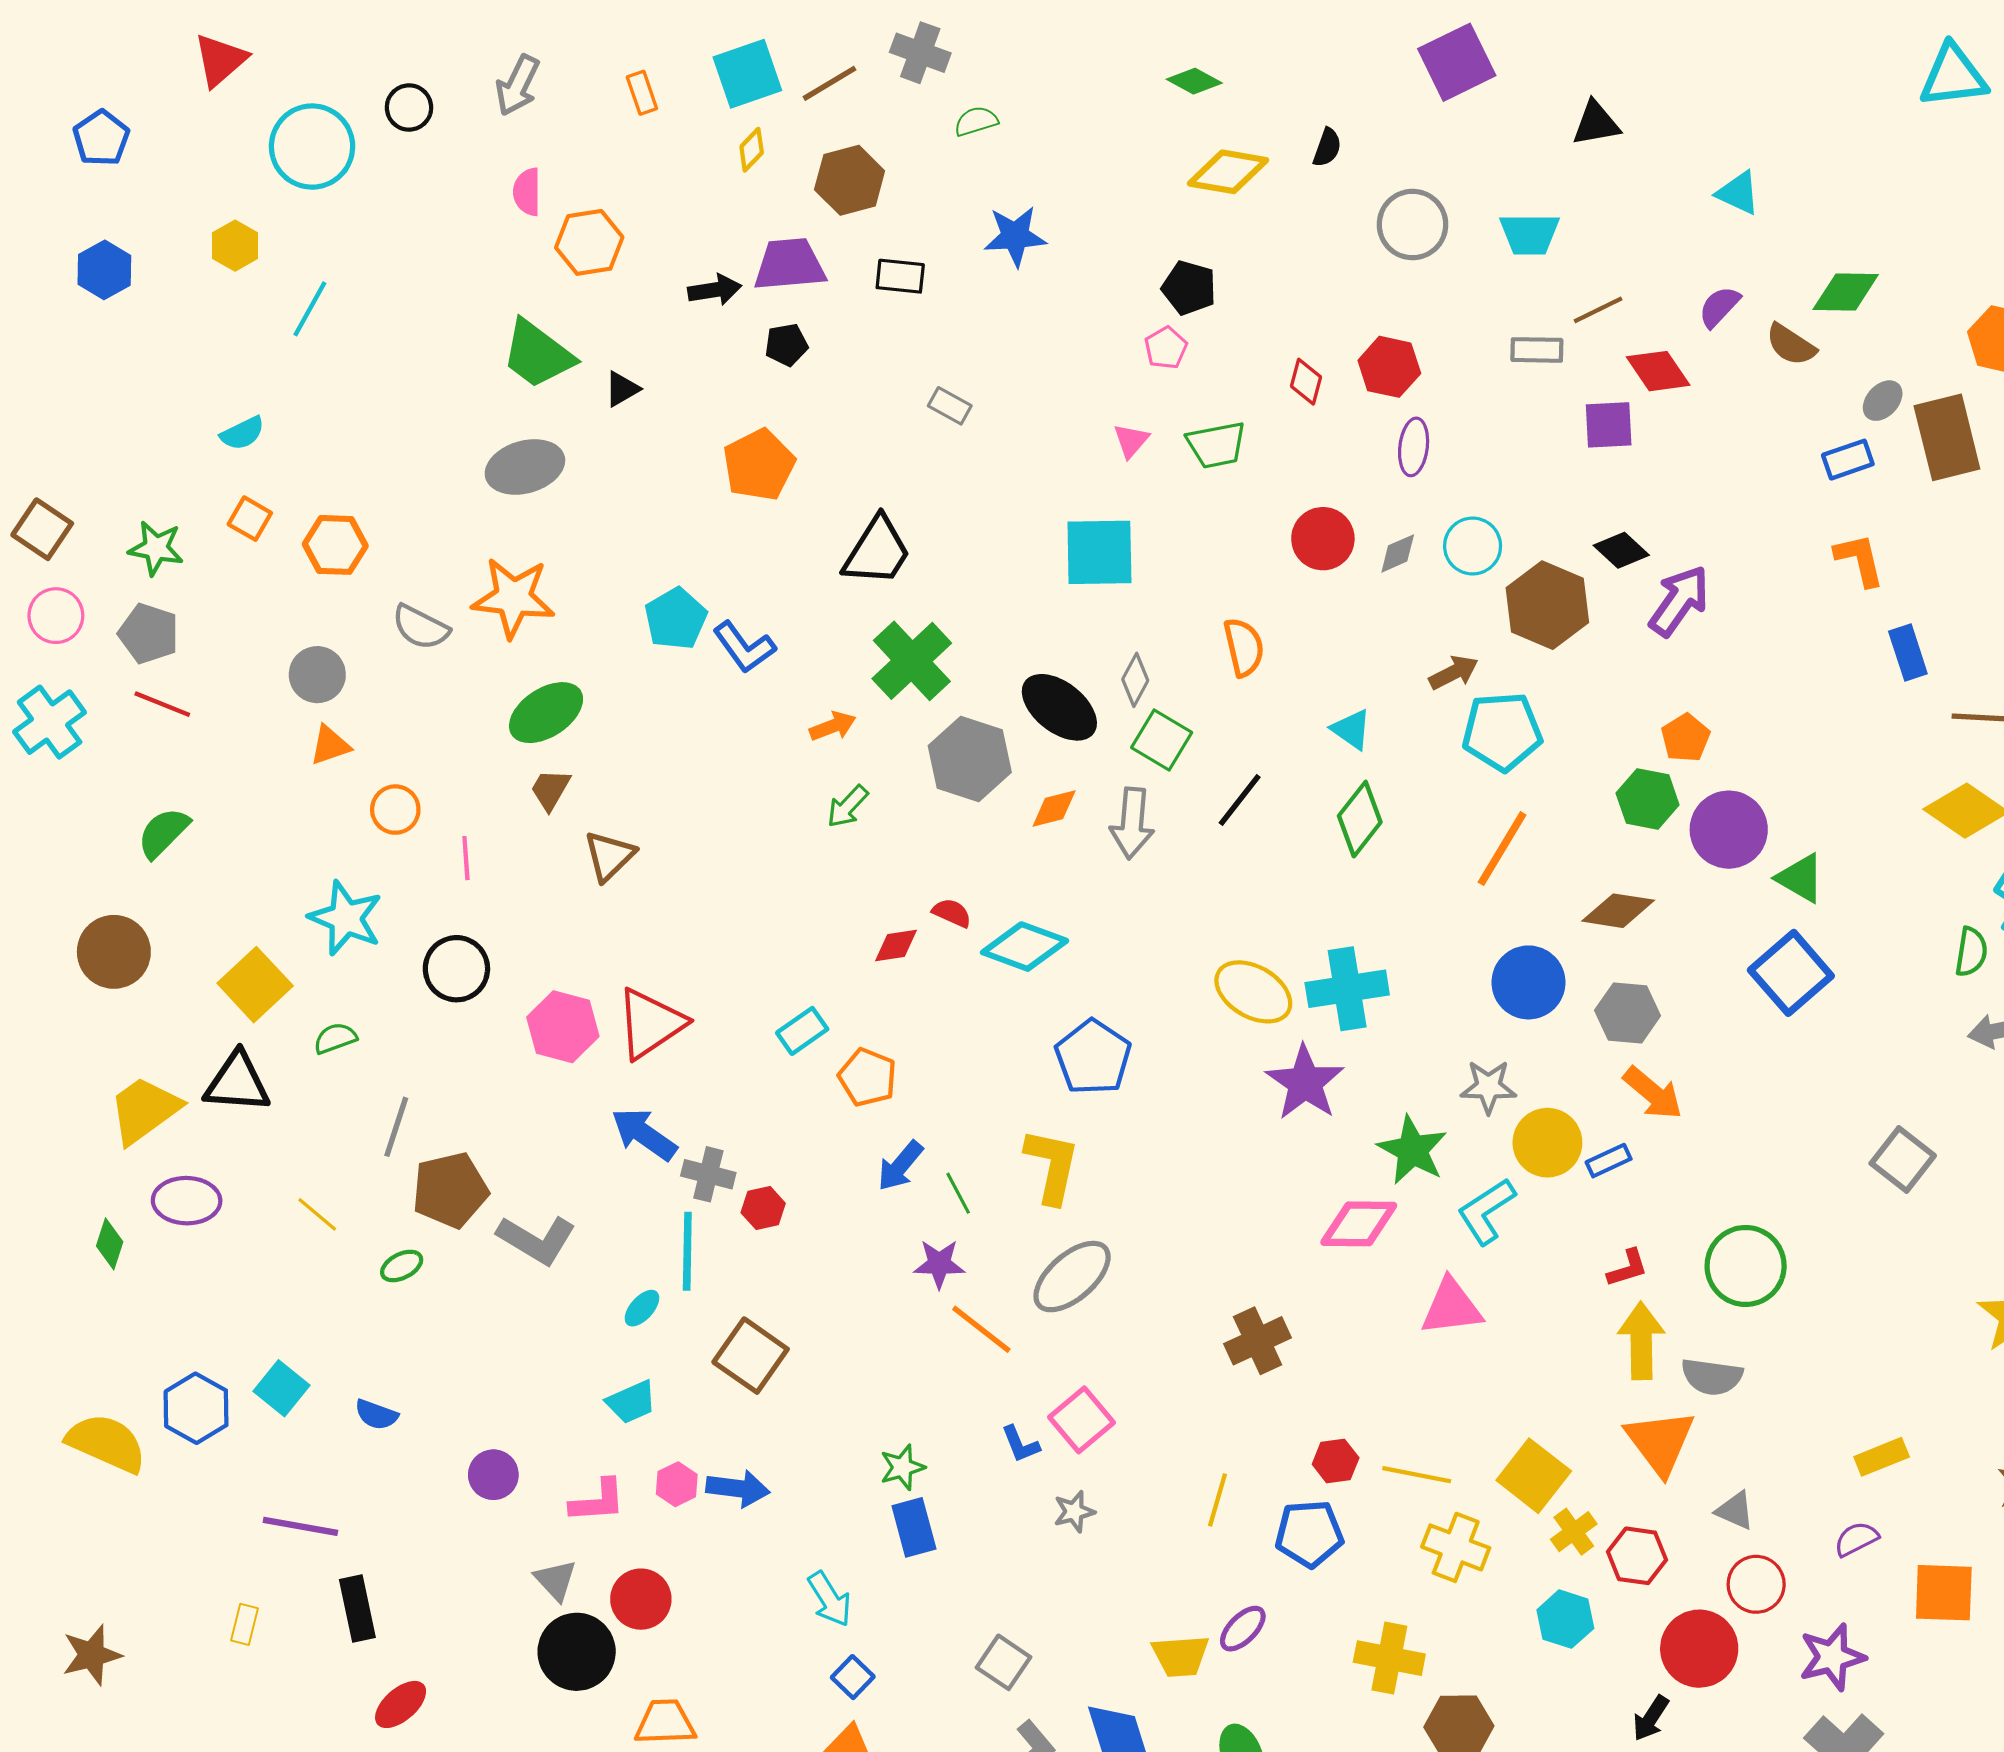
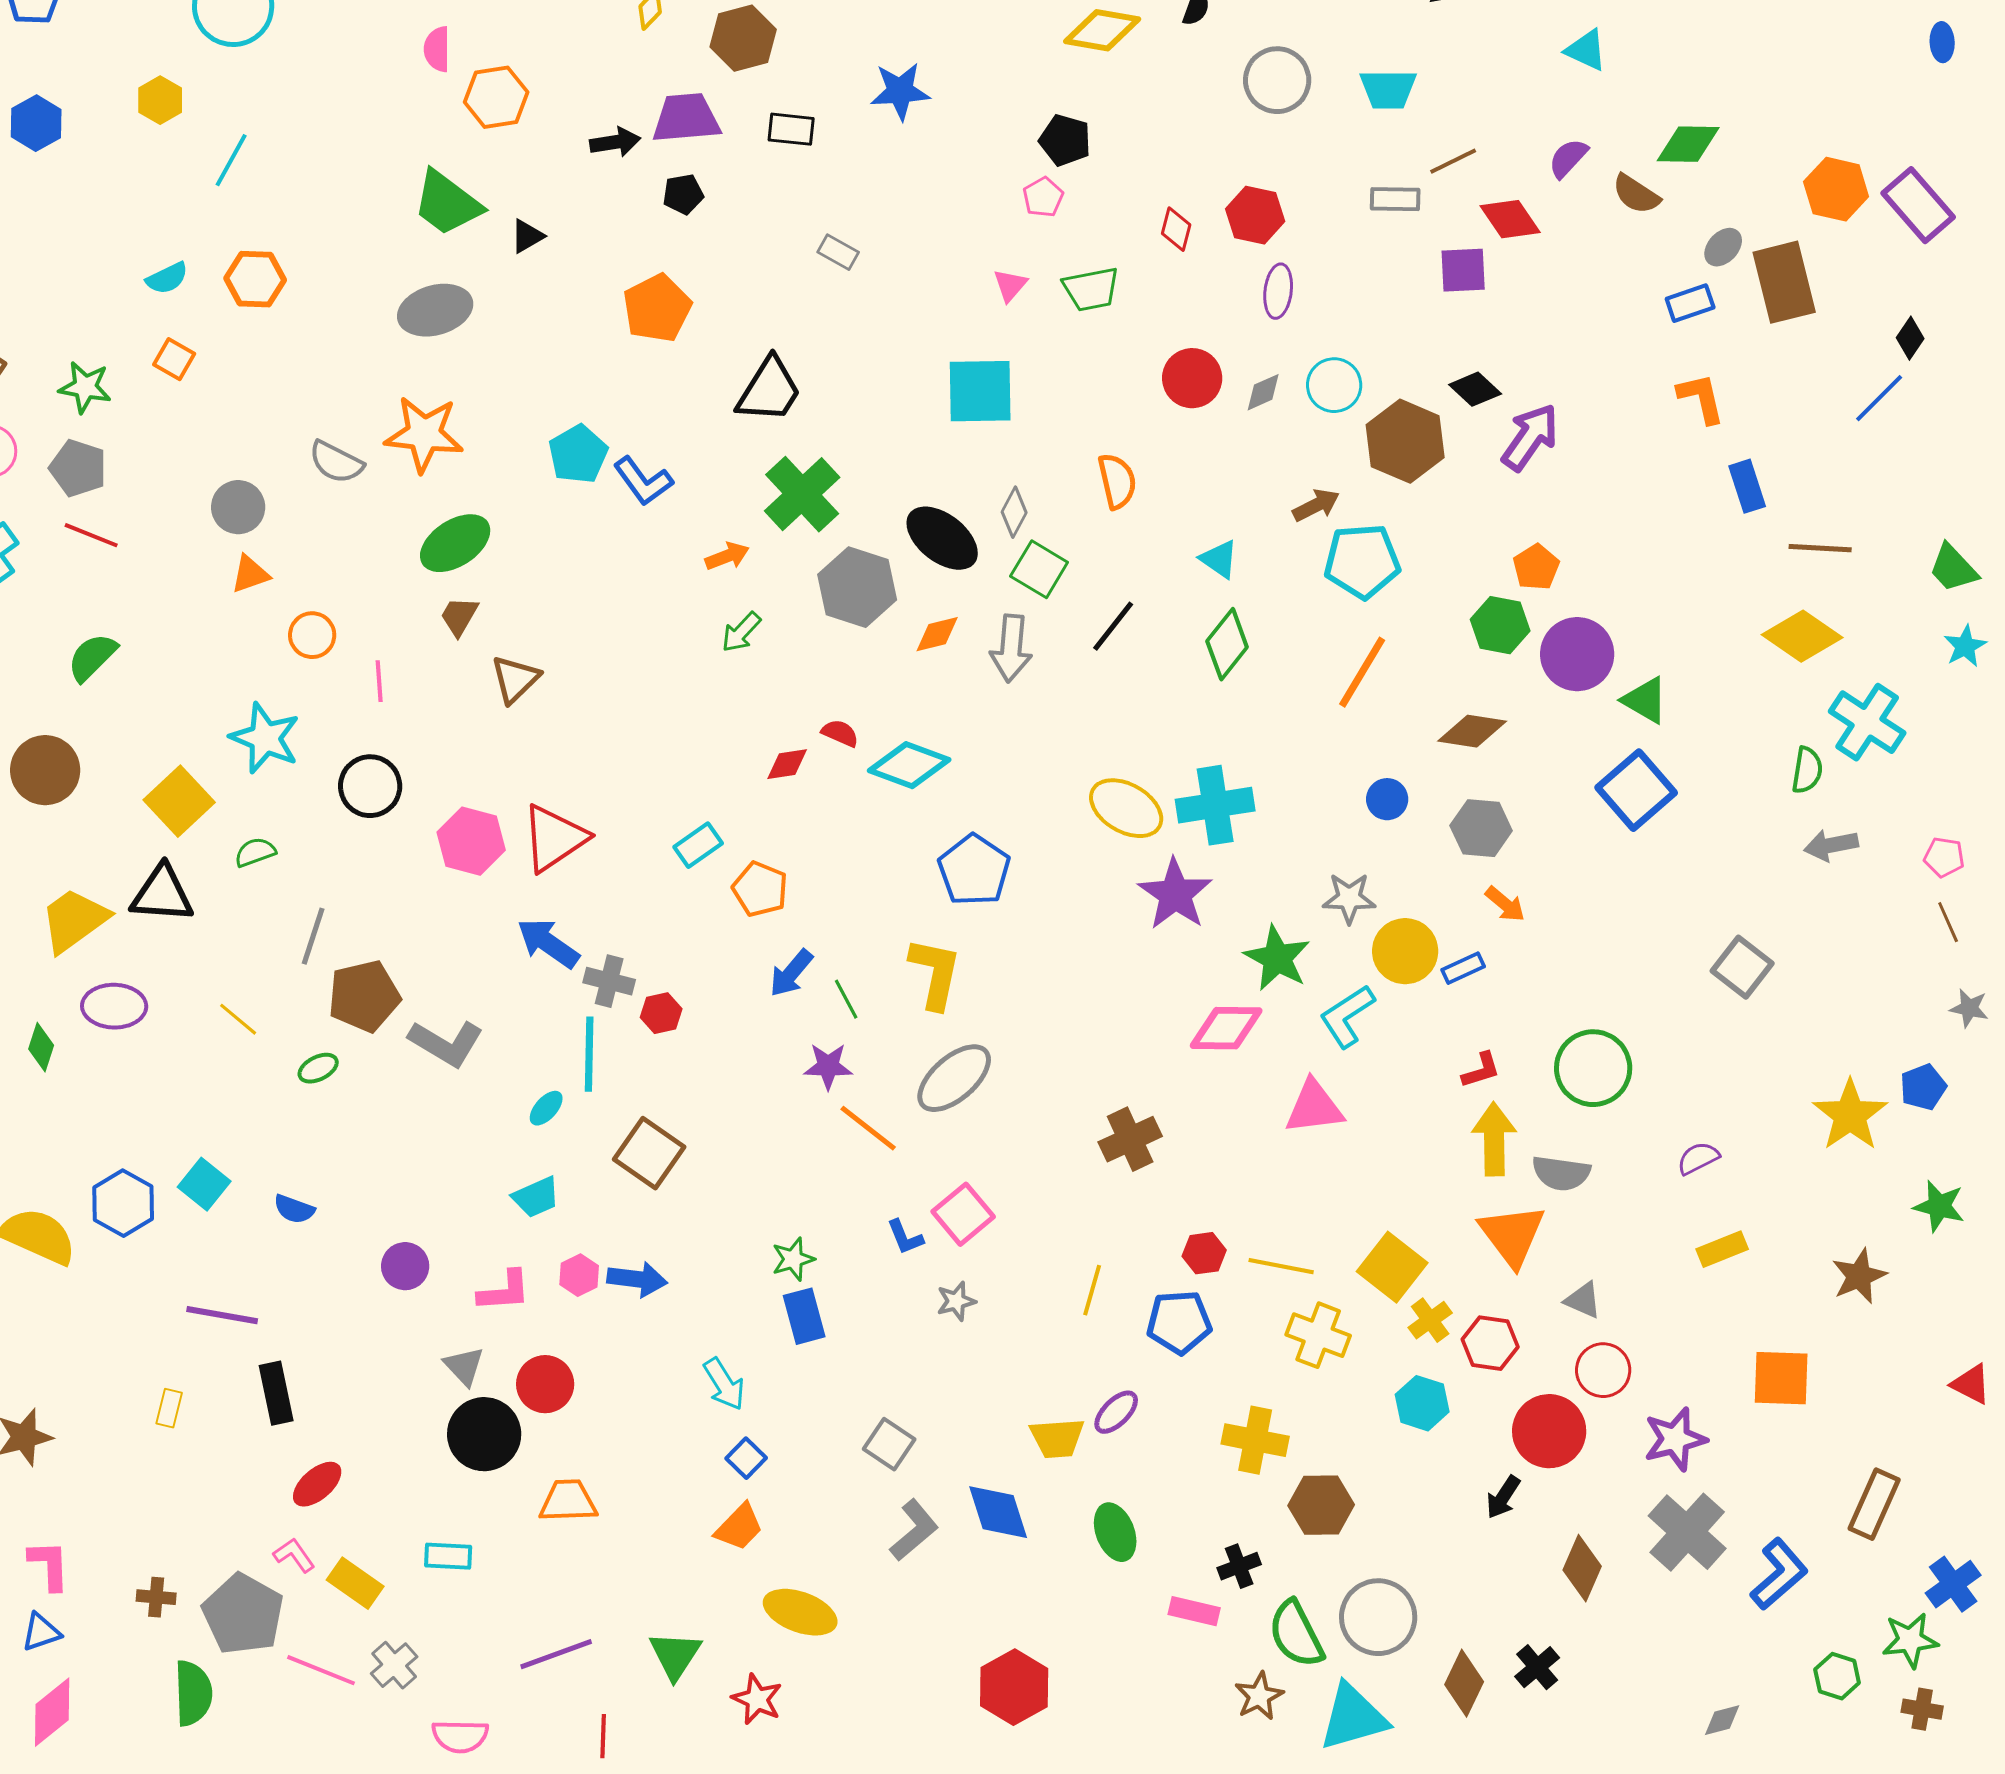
orange hexagon: (335, 545) -> (255, 279), moved
blue circle: (1528, 982) -> (1387, 799), size x0.6
orange arrow: (1653, 1093) -> (1505, 904), size x0.7
purple semicircle: (1856, 1539) -> (1698, 1158), moved

